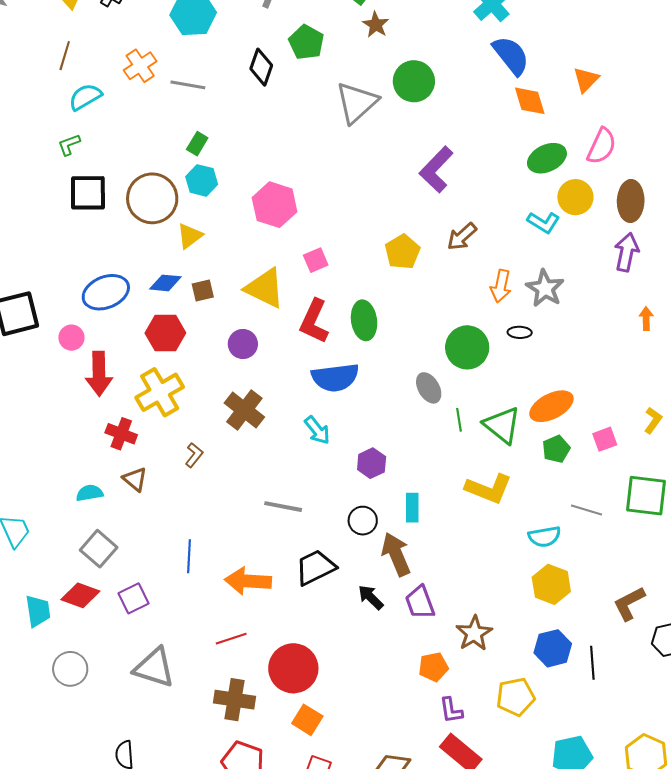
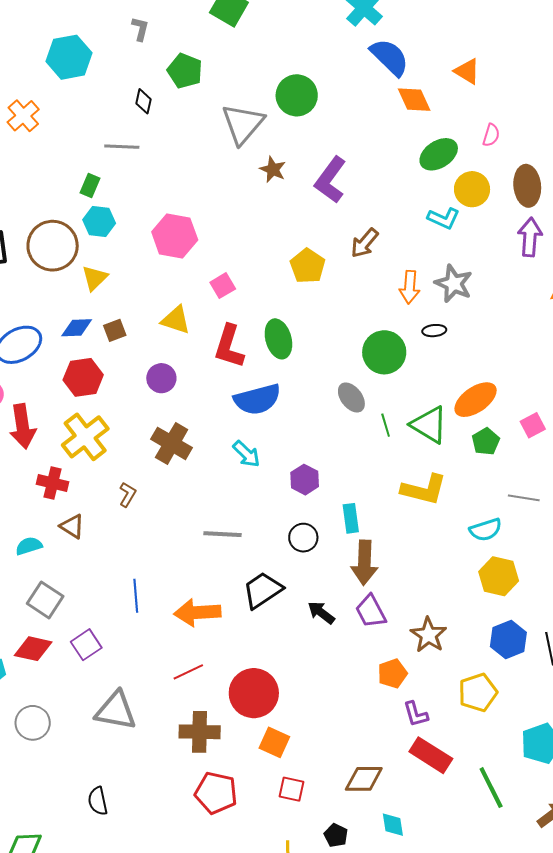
brown star: (376, 25) -> (273, 169), moved
black diamond: (261, 67) -> (144, 101), size x0.7
orange triangle: (586, 80) -> (467, 71), turned -36
gray line: (188, 85) -> (122, 147), moved
pink semicircle: (602, 146) -> (491, 135), size x0.6
yellow triangle: (265, 288) -> (176, 320), size x0.7
brown arrow: (396, 554) -> (364, 563), moved, turned -147

